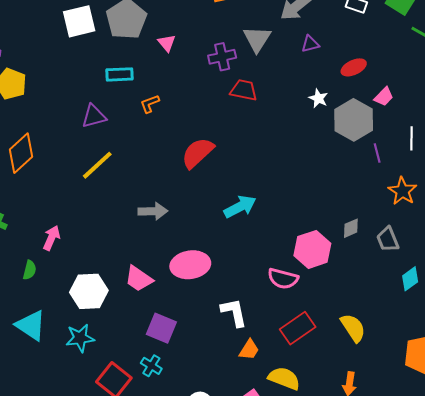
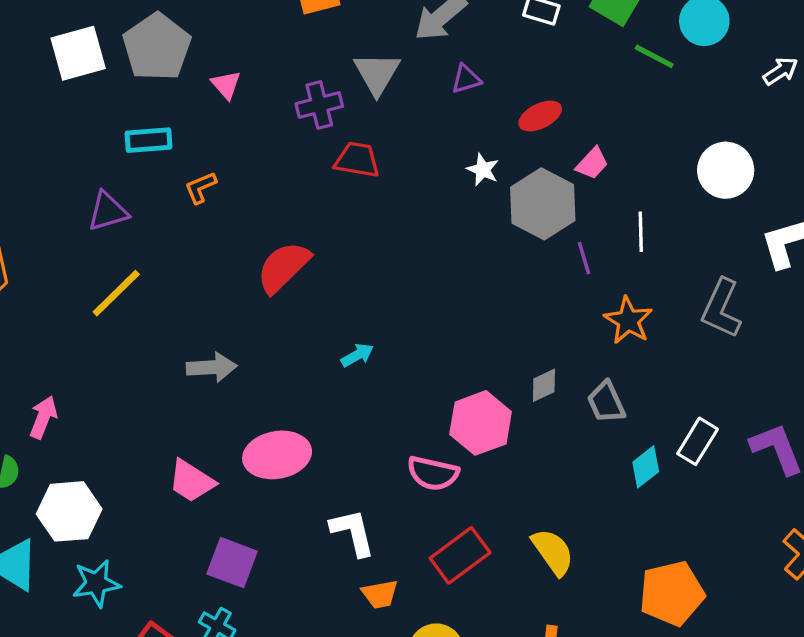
cyan arrow: (240, 207) -> (357, 355), size x0.6
white hexagon: (89, 291) -> (69, 511), moved
orange trapezoid: (249, 350) -> (380, 594), turned 50

